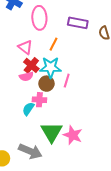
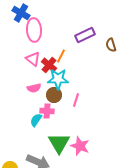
pink ellipse: (39, 18) -> (34, 30), moved
purple rectangle: (78, 23) -> (85, 35), turned -36
red cross: (31, 65) -> (49, 65), moved
pink line: (67, 81) -> (76, 100), moved

